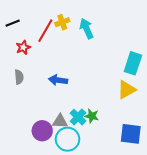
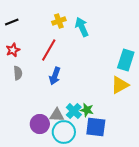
red line: (45, 31) -> (49, 50), moved
red star: (23, 47) -> (13, 50), moved
blue arrow: (58, 80) -> (55, 76), turned -78
blue square: (131, 134) -> (96, 127), moved

